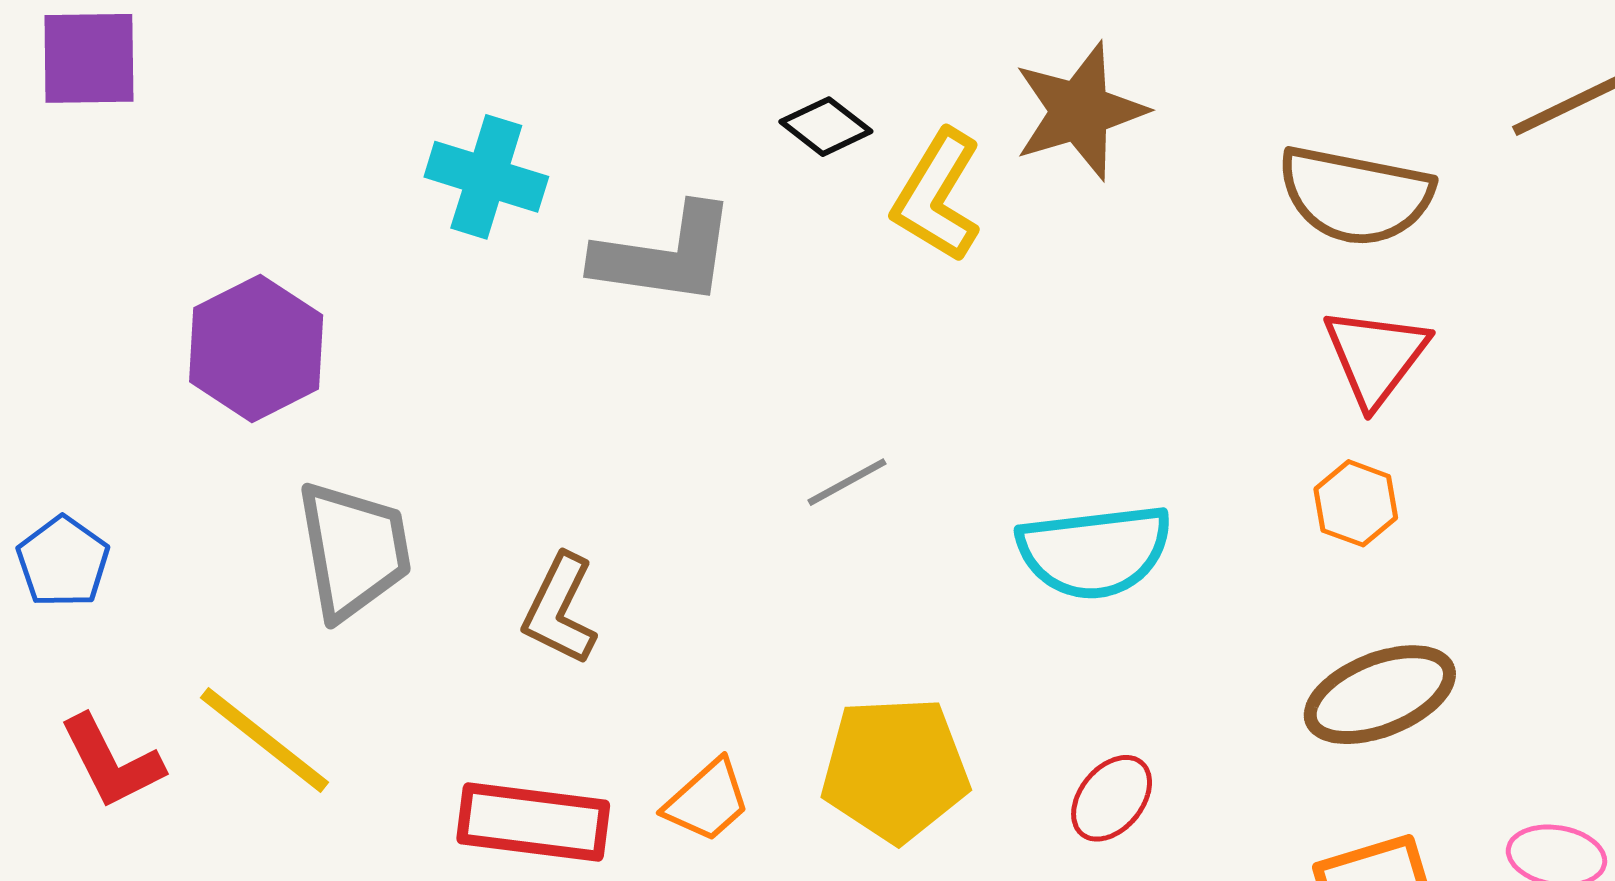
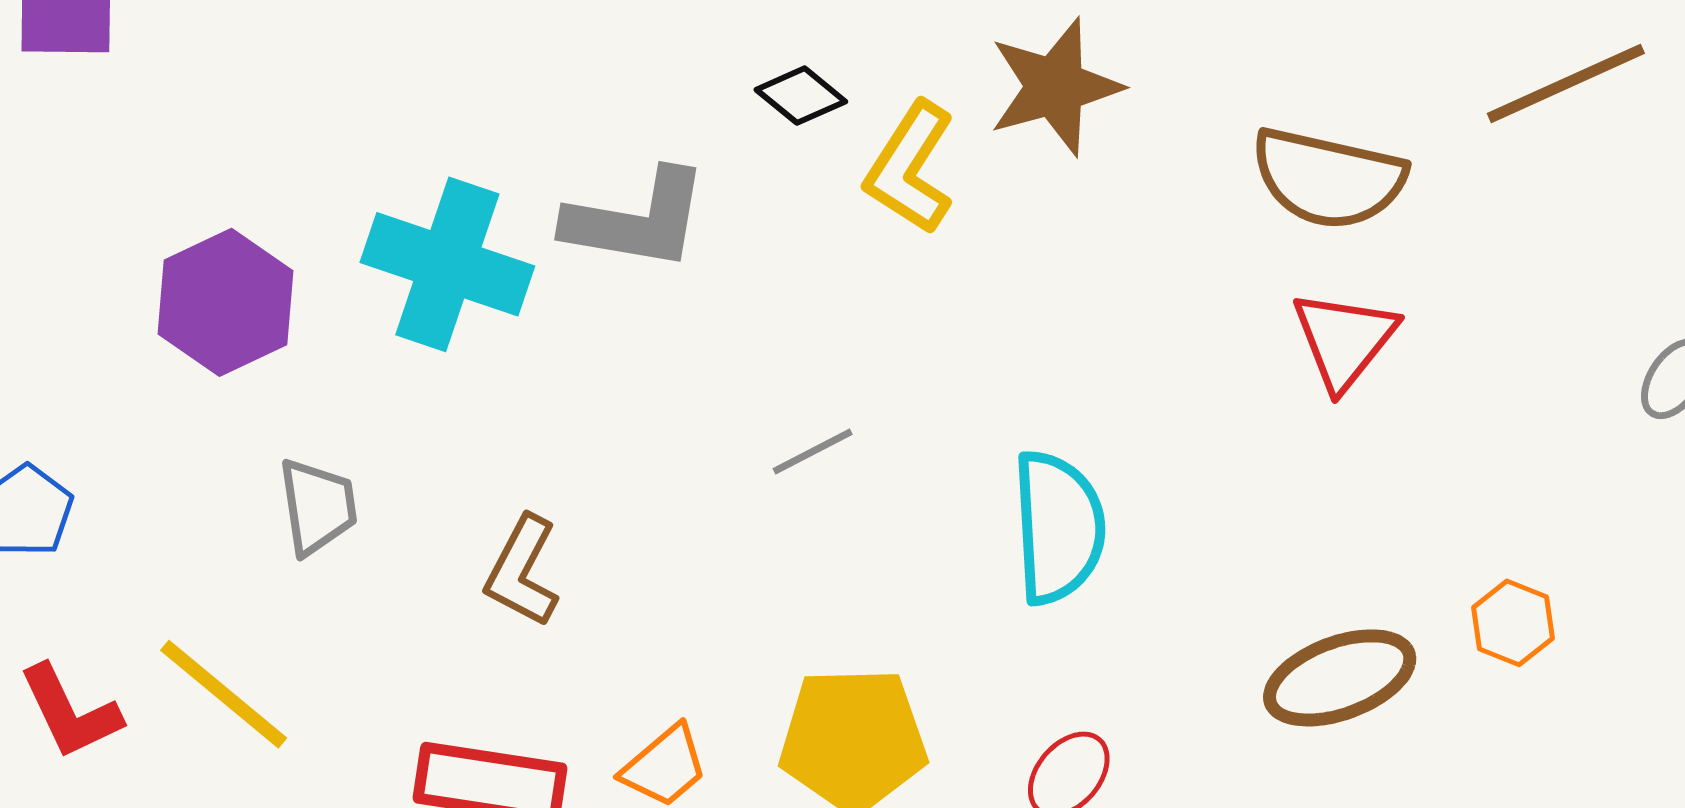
cyan cross: (486, 177) -> (447, 264), moved, size x1.4
orange hexagon: (1356, 503) -> (1513, 623), moved
gray trapezoid: (354, 550) -> (318, 507), size x0.7
cyan semicircle: (1095, 551) -> (1058, 527), turned -88

